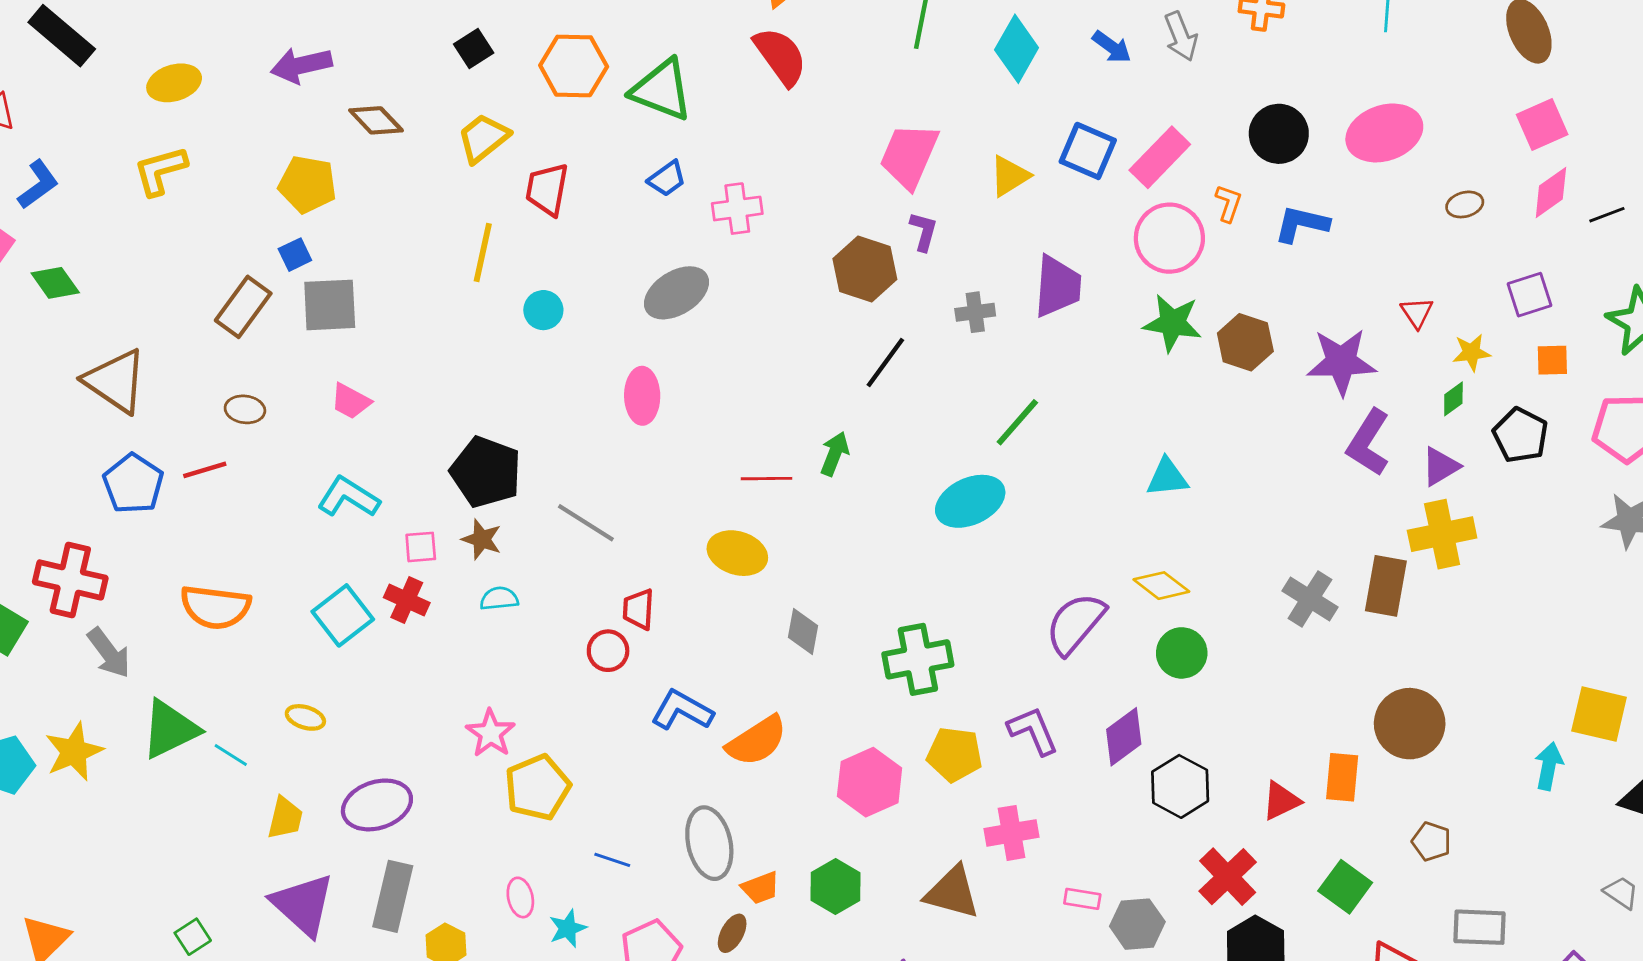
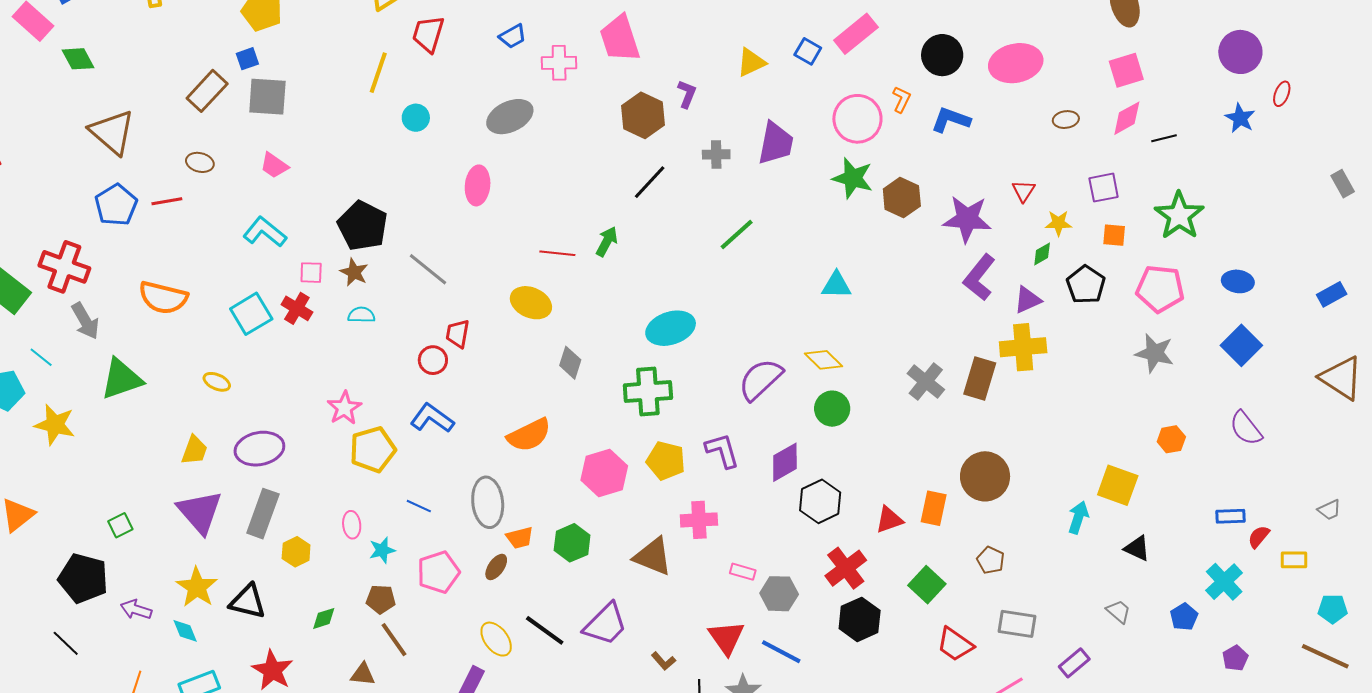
blue square: (1088, 151) -> (808, 51), size x0.7
pink trapezoid: (909, 156) -> (620, 39), moved, turned -48
pink rectangle: (1160, 157) -> (856, 34), moved
cyan ellipse: (970, 501) -> (671, 328), moved
blue L-shape: (682, 710) -> (432, 418), moved
yellow star: (74, 752) -> (55, 425), moved, turned 30
cyan line: (231, 755) -> (41, 357), moved

